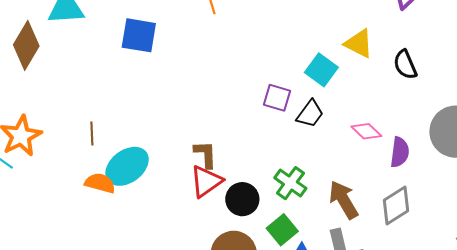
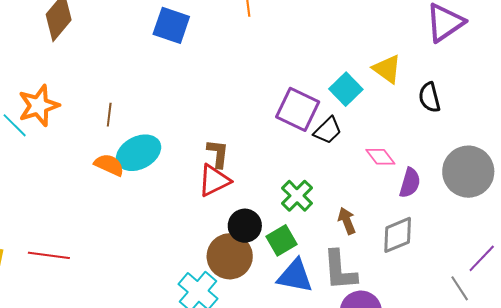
purple square: (277, 98) -> (298, 109), size x1.5
black circle: (242, 199) -> (245, 226), moved
brown arrow: (344, 200) -> (347, 221), size x0.7

